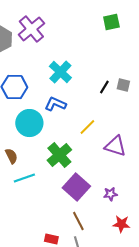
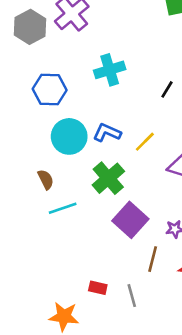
cyan cross: (60, 72) -> (110, 70), turned 30
blue L-shape: (55, 104) -> (107, 133), moved
brown line: (78, 221) -> (153, 259), moved, turned 42

